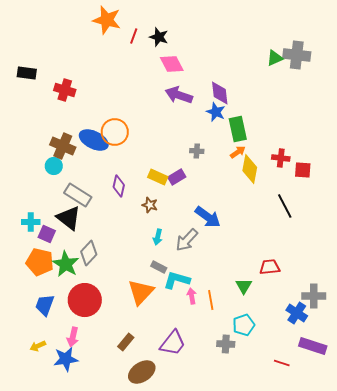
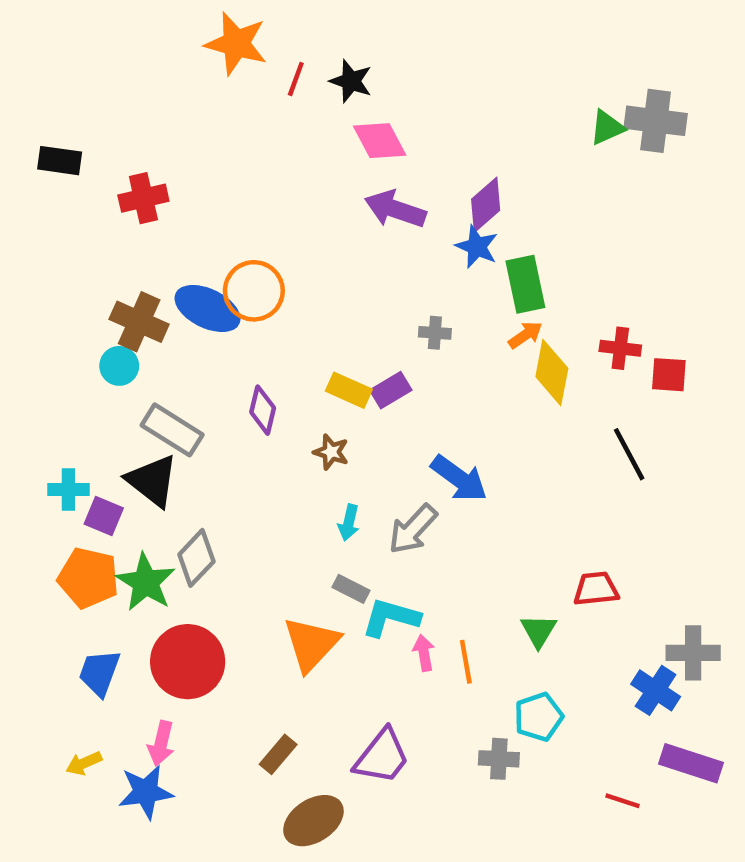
red cross: (65, 90) -> (143, 198), turned -30
purple diamond: (220, 93) -> (486, 205), turned 55

